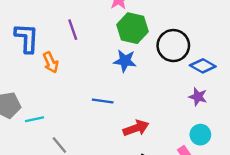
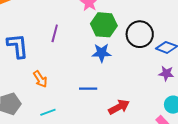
purple line: (73, 30) -> (55, 33), turned 42
orange arrow: (51, 62) -> (40, 79), moved
cyan line: (34, 119) -> (48, 112), moved

